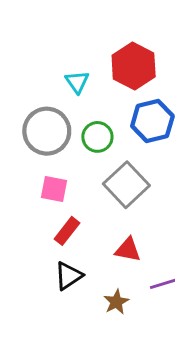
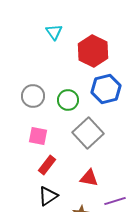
cyan triangle: (77, 82) -> (54, 32), moved
gray circle: (47, 131) -> (33, 96), size x0.7

